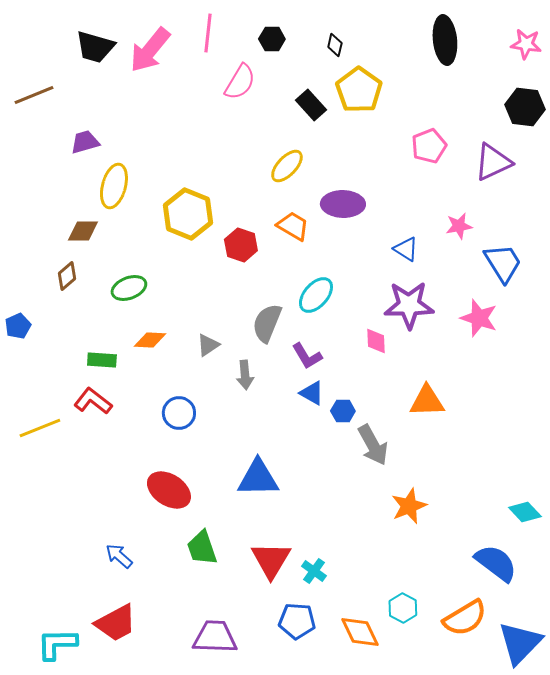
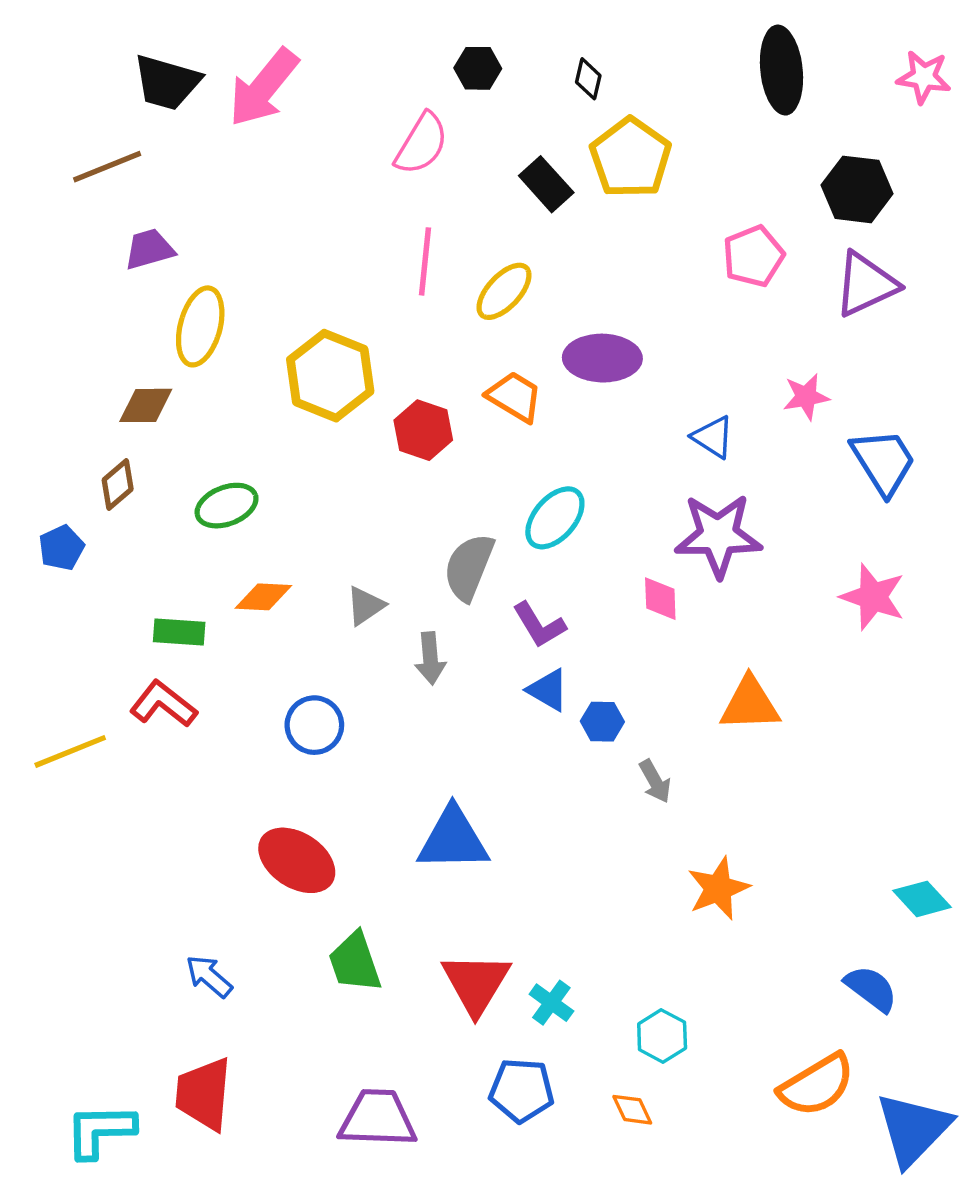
pink line: (208, 33) -> (425, 261), moved
brown line: (34, 95) -> (107, 167), moved
black hexagon: (525, 107) -> (857, 189), moved
pink star: (479, 318) -> (873, 597), moved
blue pentagon: (18, 326) -> (61, 548), moved
gray arrow: (373, 445) -> (655, 781), size x0.6
blue semicircle: (496, 563) -> (871, 989), size x0.7
cyan hexagon: (403, 608) -> (662, 1036), moved
red trapezoid: (116, 623) -> (204, 1094), turned 123
orange diamond: (360, 632) -> (632, 1110), size x0.6

